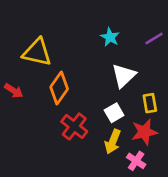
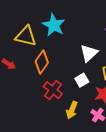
cyan star: (110, 37) -> (54, 25), moved, size x1.6
yellow arrow: (113, 142) -> (72, 110), moved

